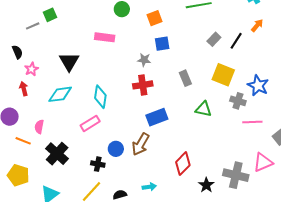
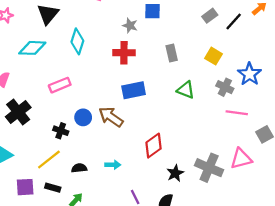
yellow square: (223, 75) -> (214, 56), size x0.7
cyan diamond: (100, 97) -> (77, 41), moved
brown arrow: (141, 144) -> (111, 117), turned 85

